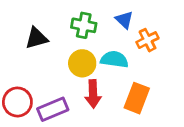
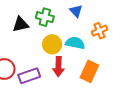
blue triangle: (124, 20) -> (76, 11), moved
green cross: (84, 25) -> (45, 17), moved

